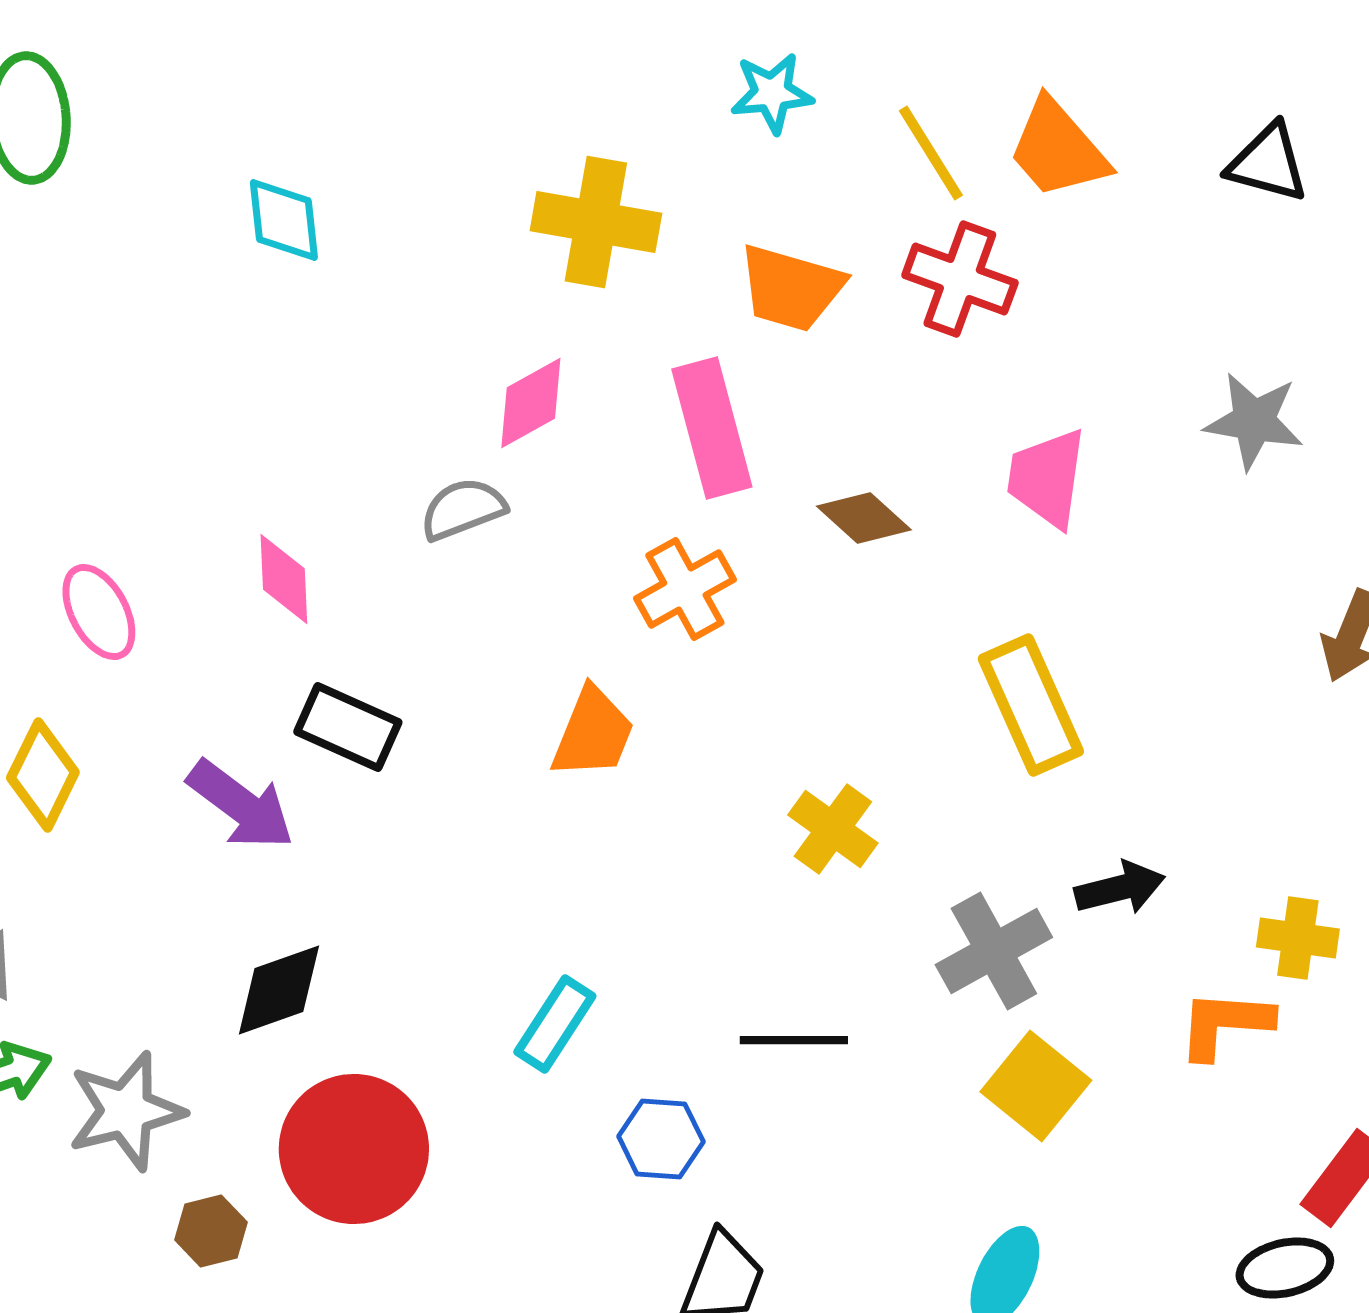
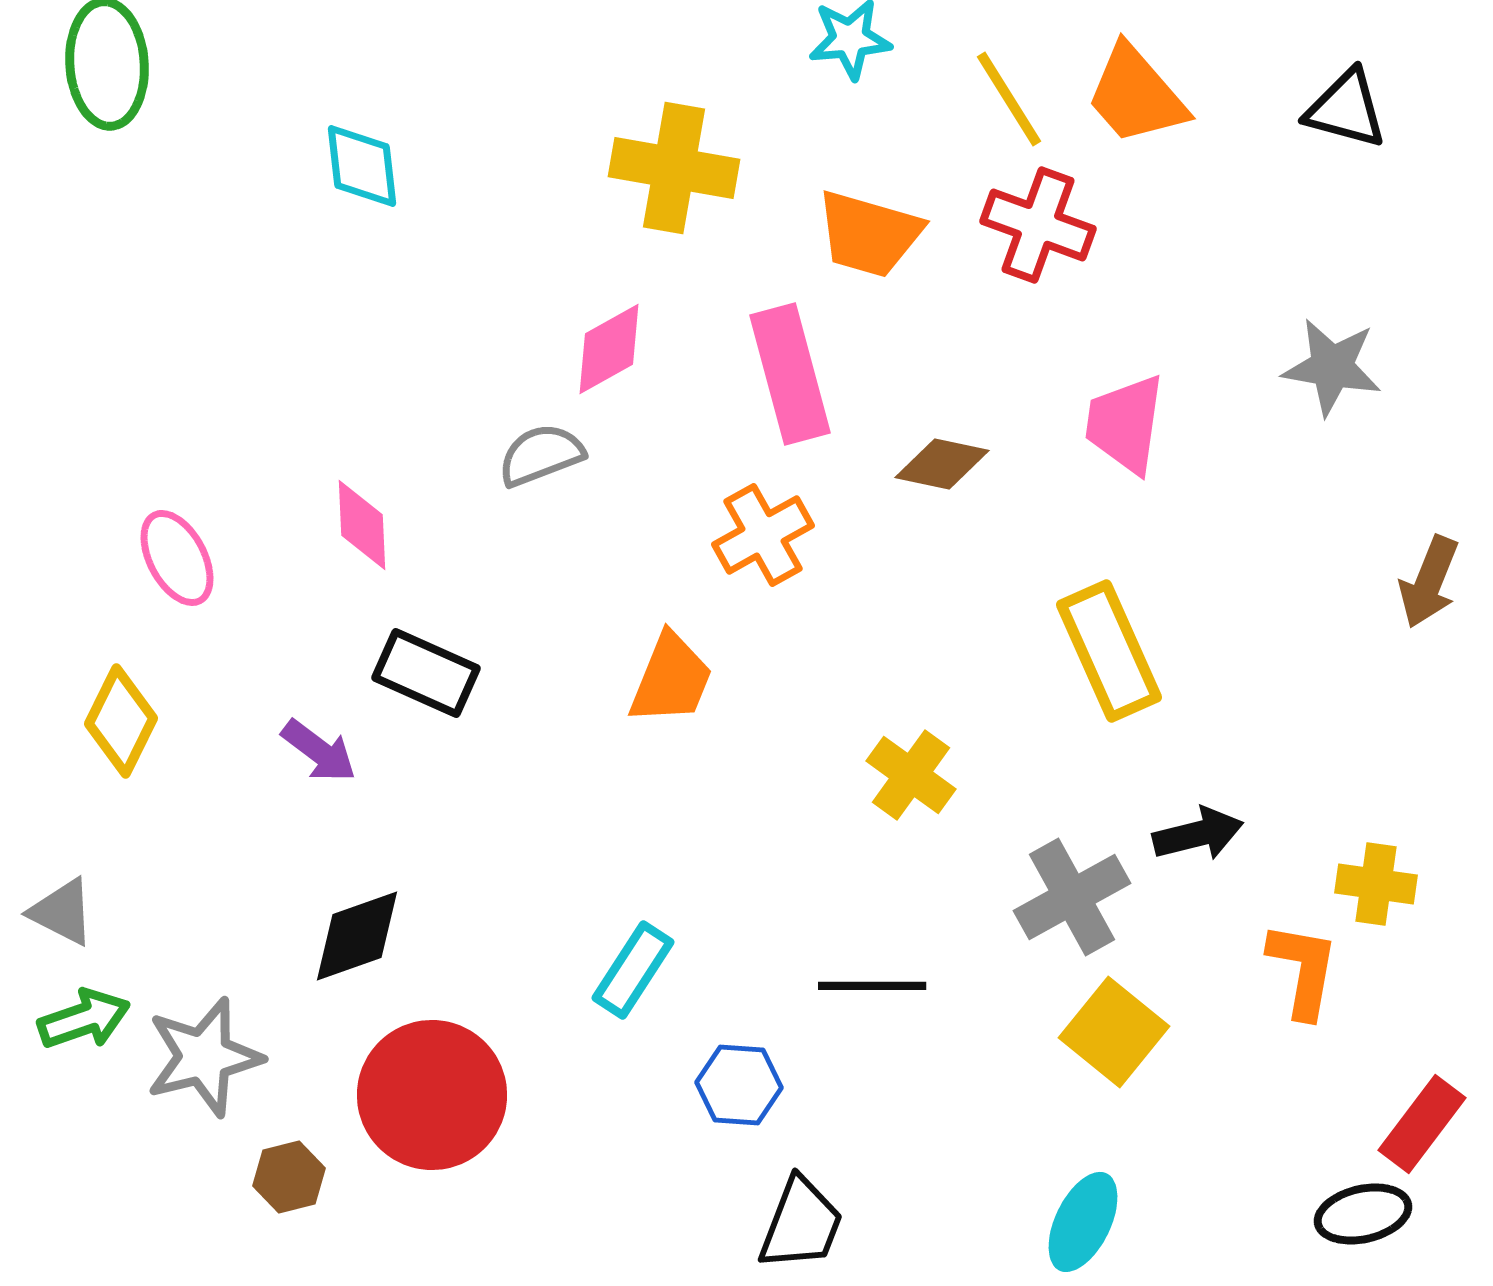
brown diamond: (864, 518) -> (942, 464), turned -30
purple arrow: (241, 805) -> (319, 751), size x0.7
orange L-shape: (1225, 1024) -> (1303, 970), turned 96

